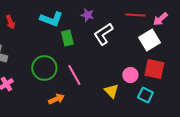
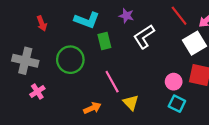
red line: (135, 15) -> (179, 16), turned 48
green circle: (44, 68) -> (70, 60), moved
yellow triangle: (111, 91) -> (131, 103), moved
cyan square: (145, 95) -> (177, 104), moved

